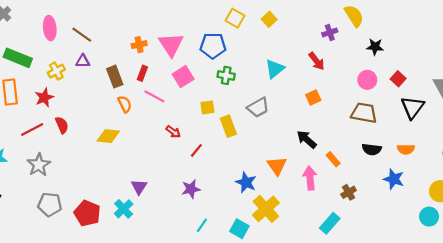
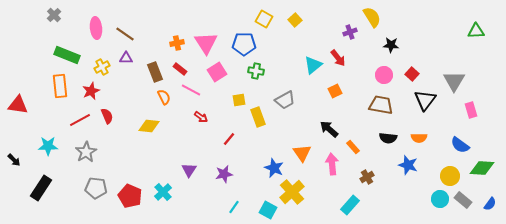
cyan triangle: (275, 69) -> (313, 65), moved
red rectangle: (142, 73) -> (180, 69), turned -72
red arrow: (173, 132) -> (201, 117), moved
purple triangle: (139, 187) -> (189, 170), moved

